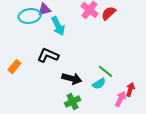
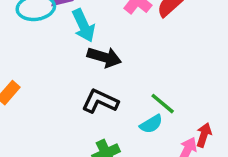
black L-shape: (48, 55) -> (100, 101), moved
black arrow: (72, 79) -> (104, 57), moved

